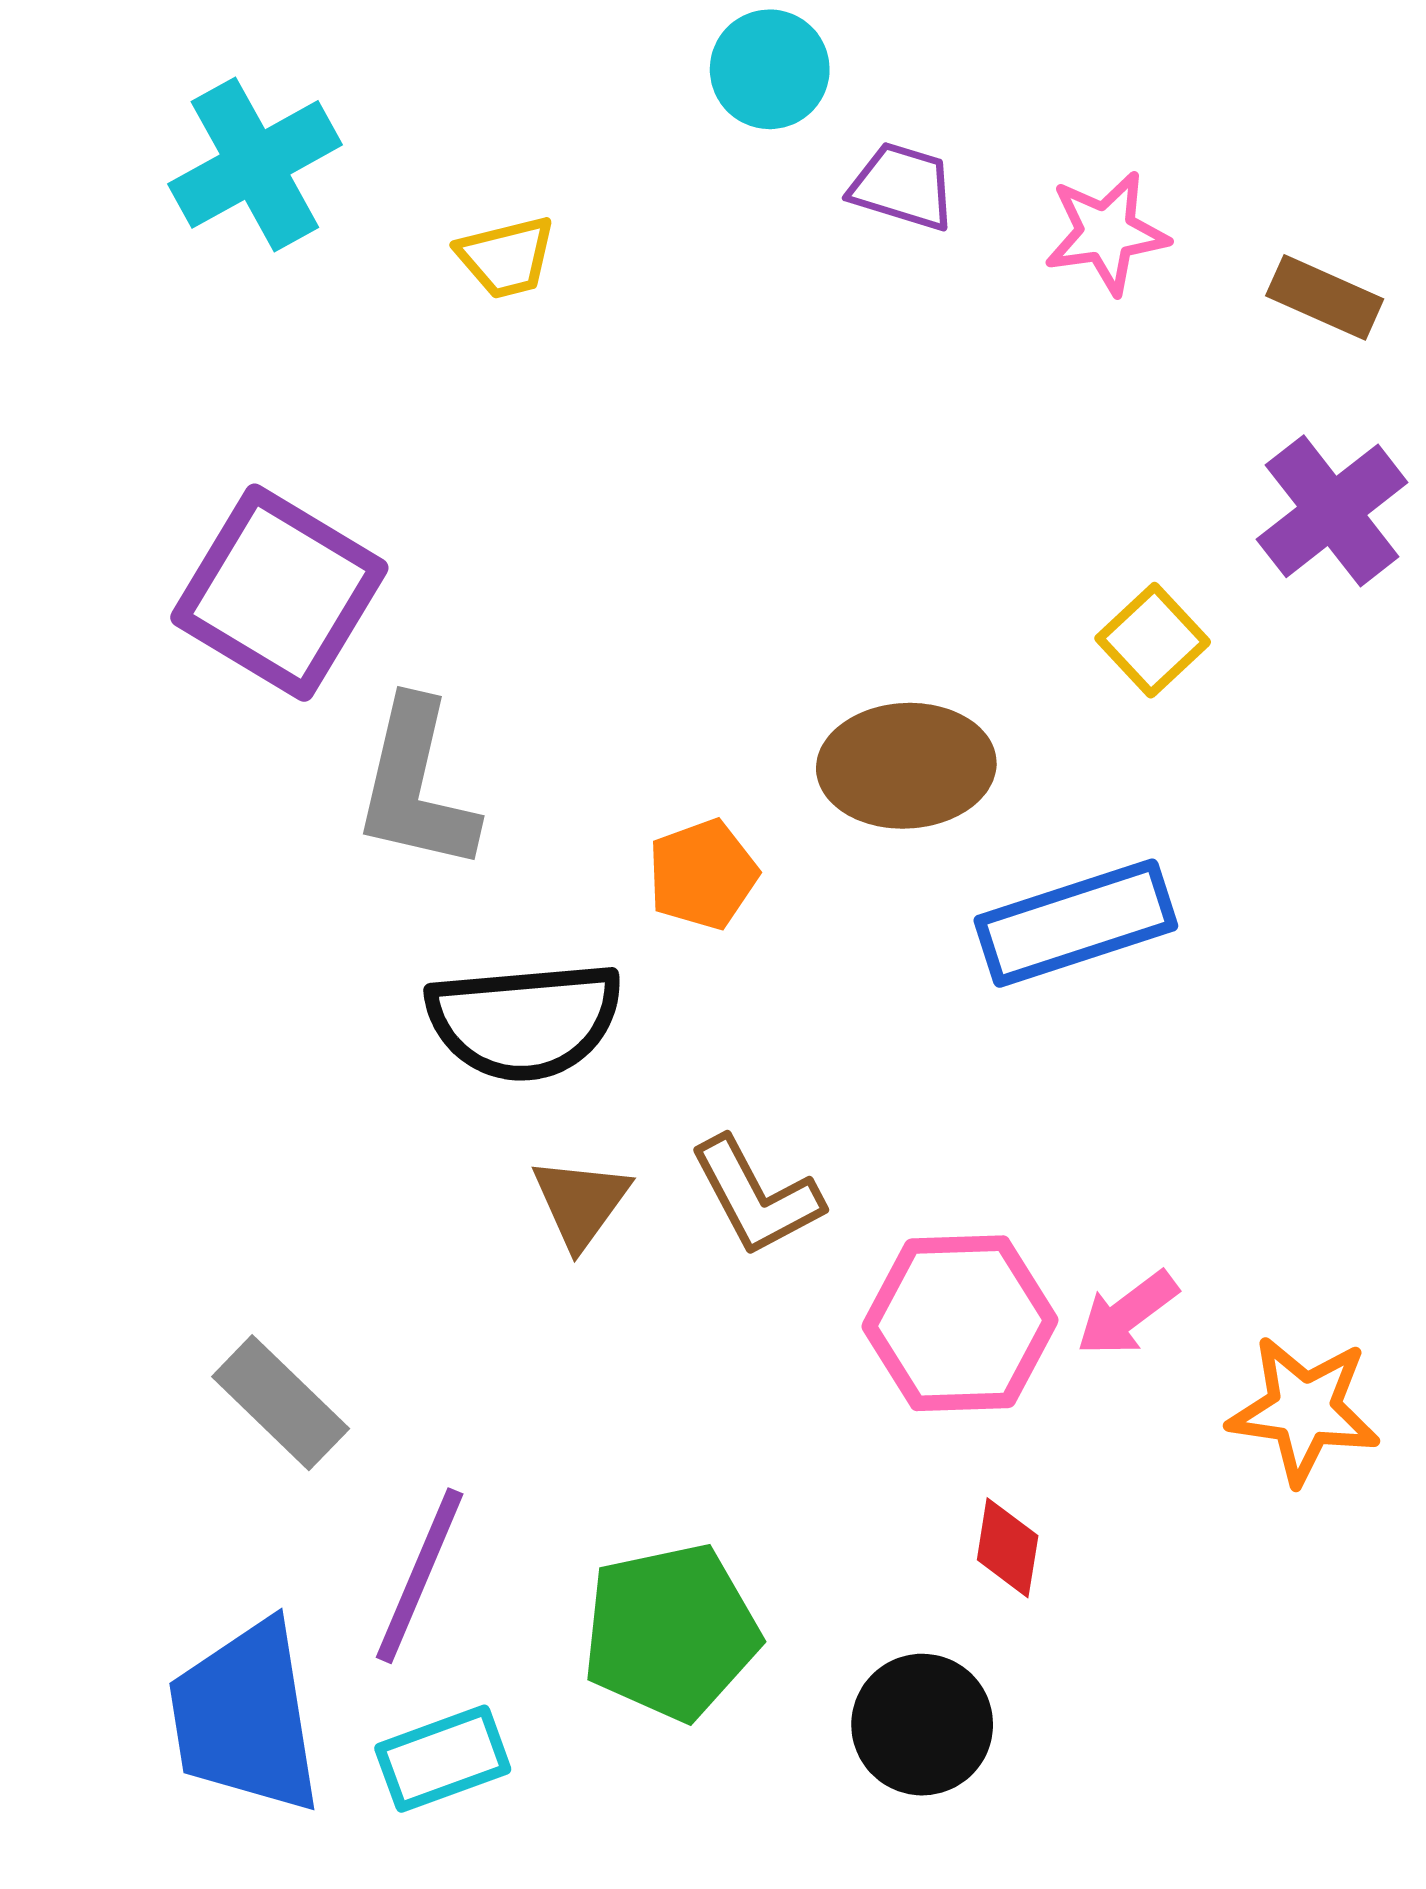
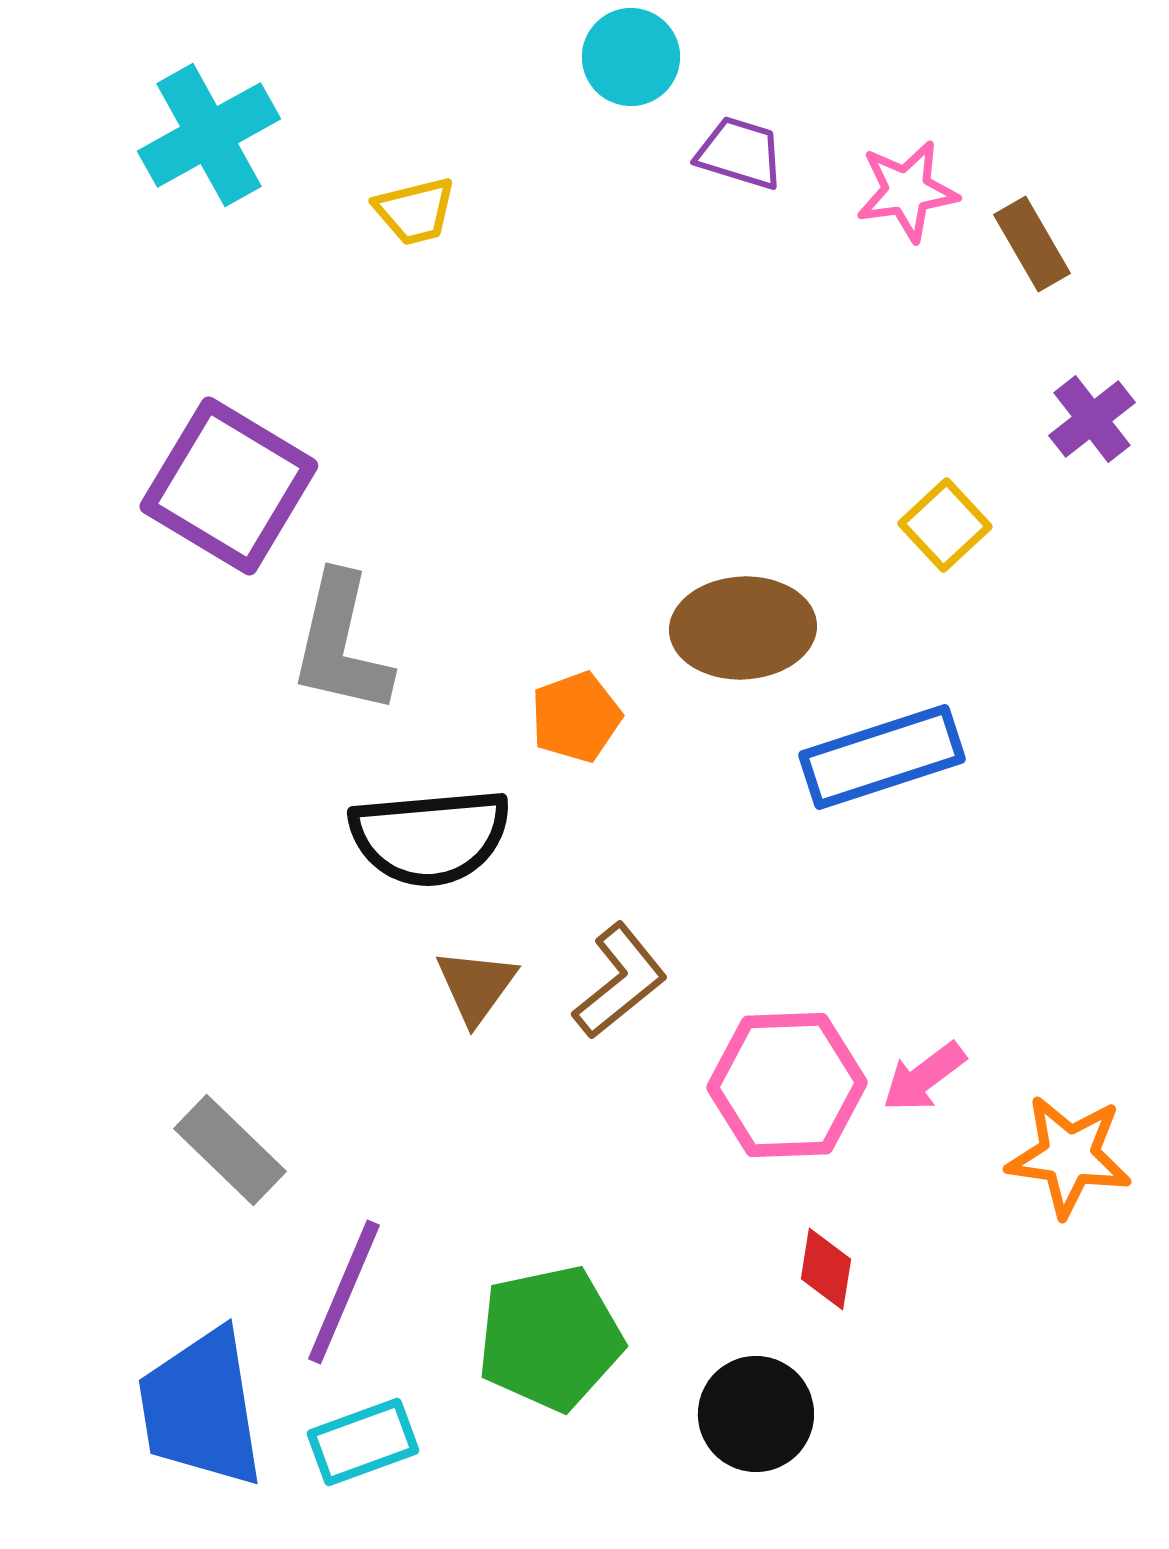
brown rectangle: (1325, 297) -> (1032, 244), moved, turned 36
purple cross: (1332, 511) -> (1092, 419), size x0.7
brown L-shape: (756, 1196) -> (620, 981), turned -101

